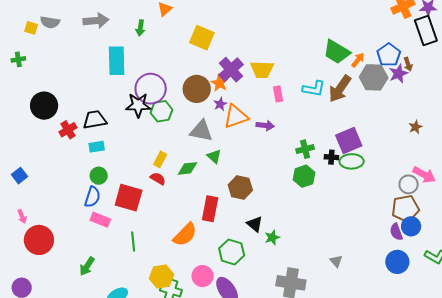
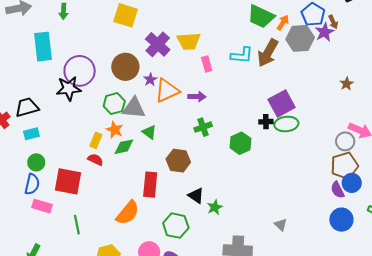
orange star: (219, 83) -> (115, 130), moved
green hexagon: (161, 111) -> (114, 104), moved
green cross: (305, 149) -> (203, 127), moved

